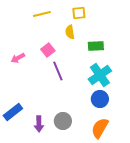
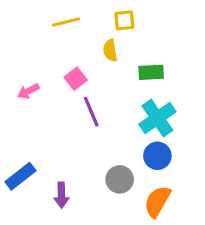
gray circle: (63, 121) -> (120, 179), moved

